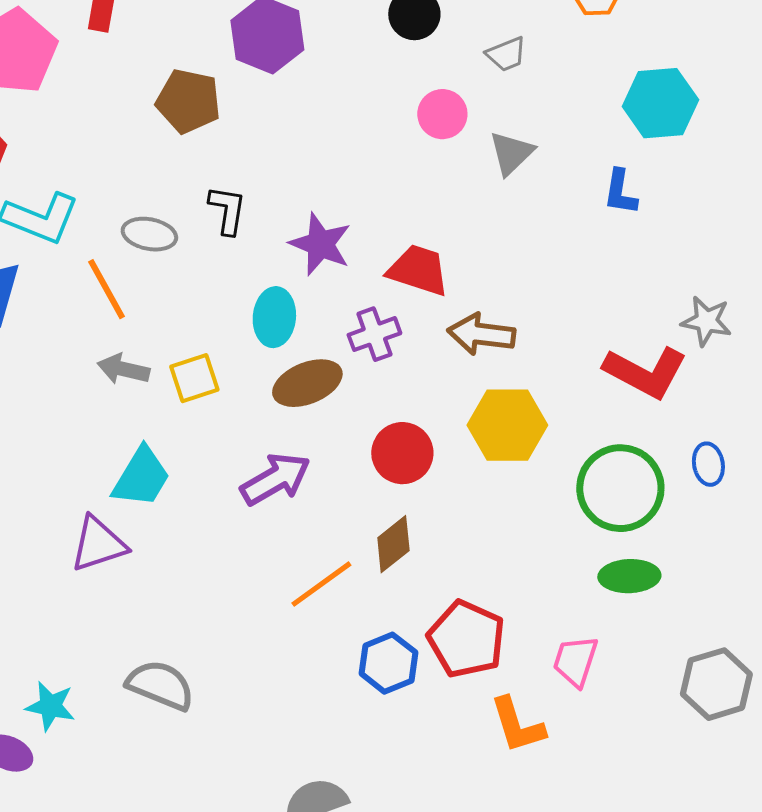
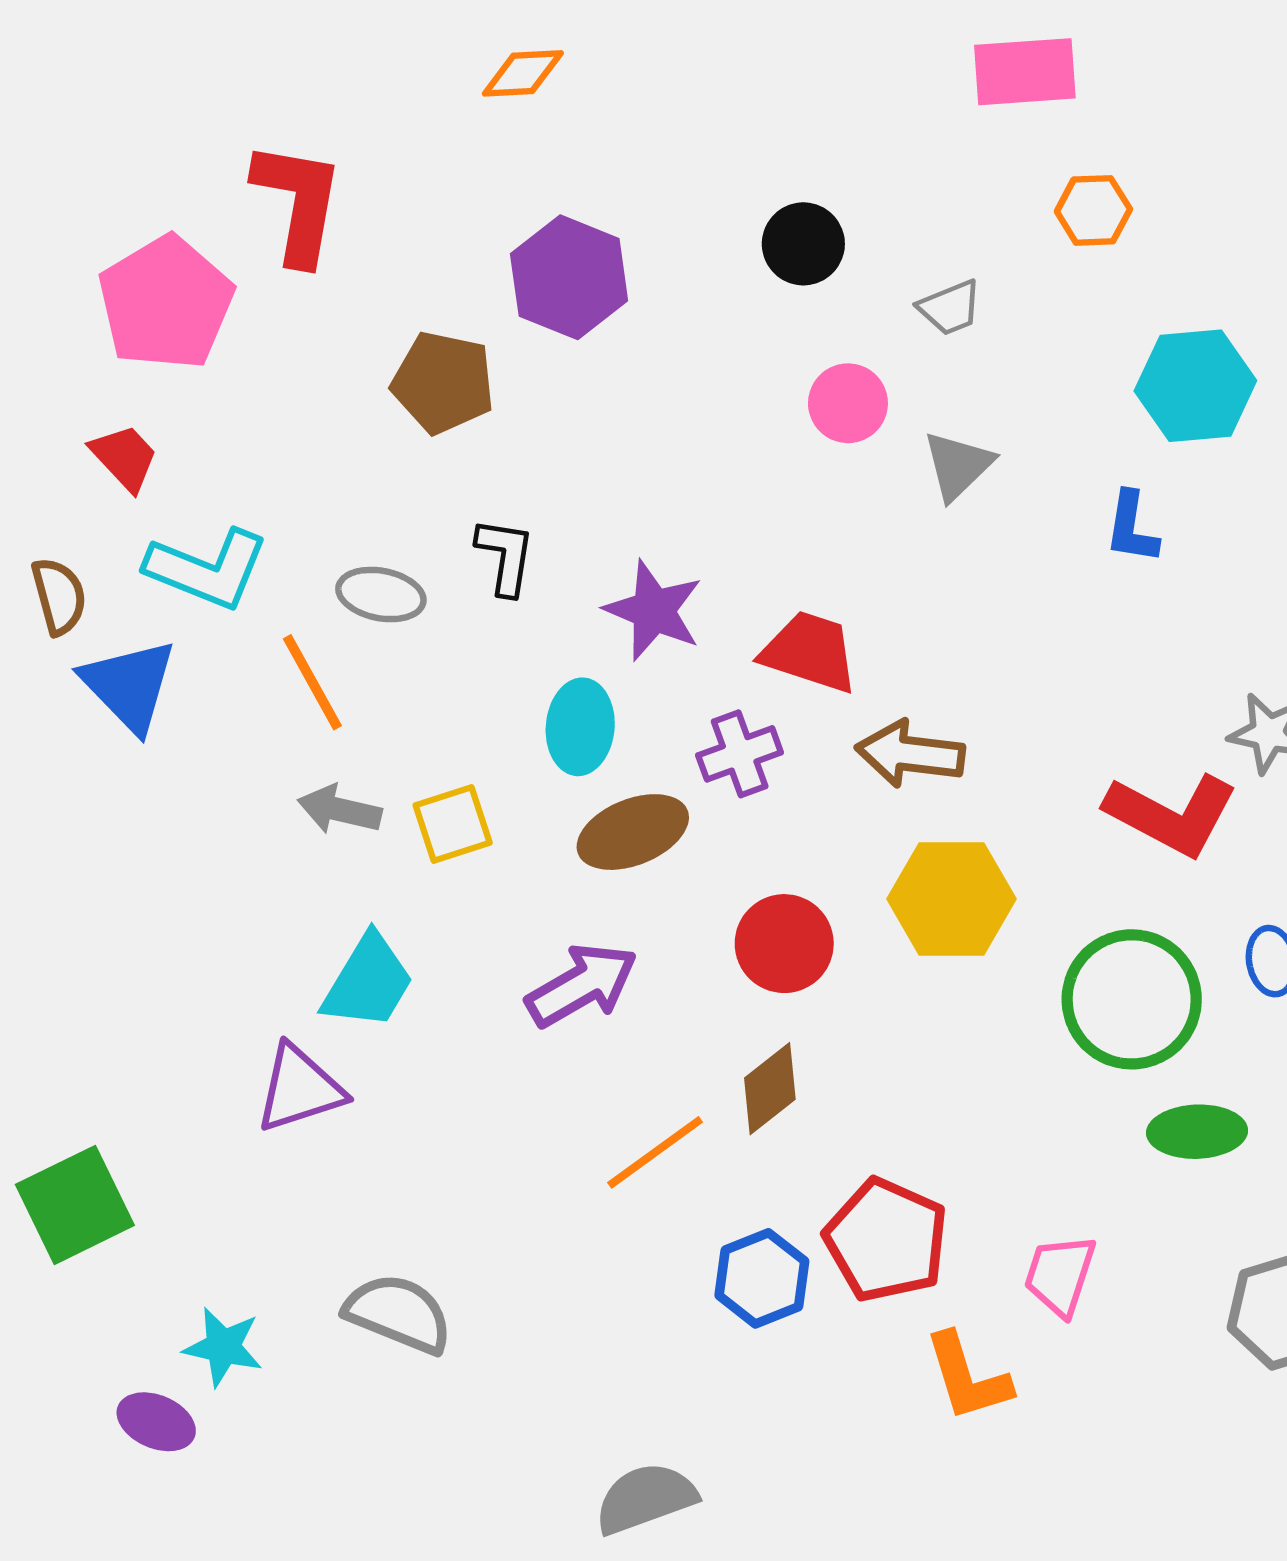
green ellipse: (629, 576) -> (1197, 1132), moved

